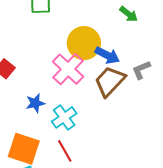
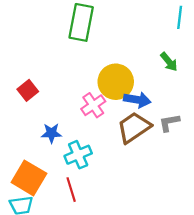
blue arrow: (107, 55) -> (137, 100), turned -30
pink cross: (68, 69) -> (93, 105), size x0.7

